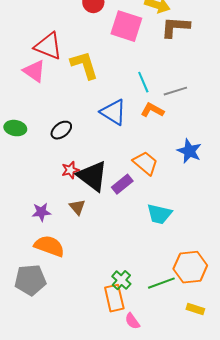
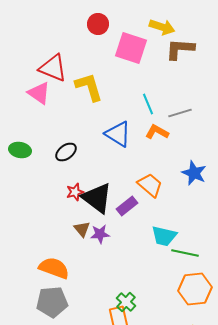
purple star: (41, 212) -> (100, 234), moved
gray pentagon: (30, 280) -> (52, 302), moved
green line: (161, 283) -> (185, 253), moved, turned 32

